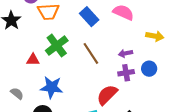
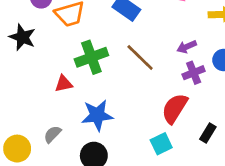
green cross: (57, 46) -> (91, 57), turned 30
gray semicircle: (17, 93) -> (52, 134), turned -72

